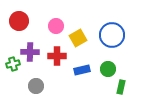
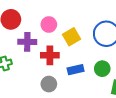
purple cross: (30, 52) -> (27, 42), moved
gray circle: (36, 86) -> (49, 84), moved

